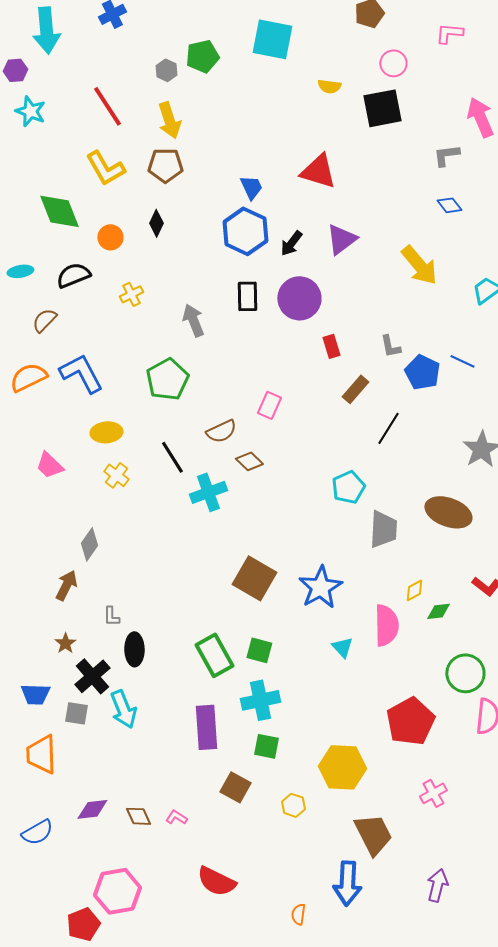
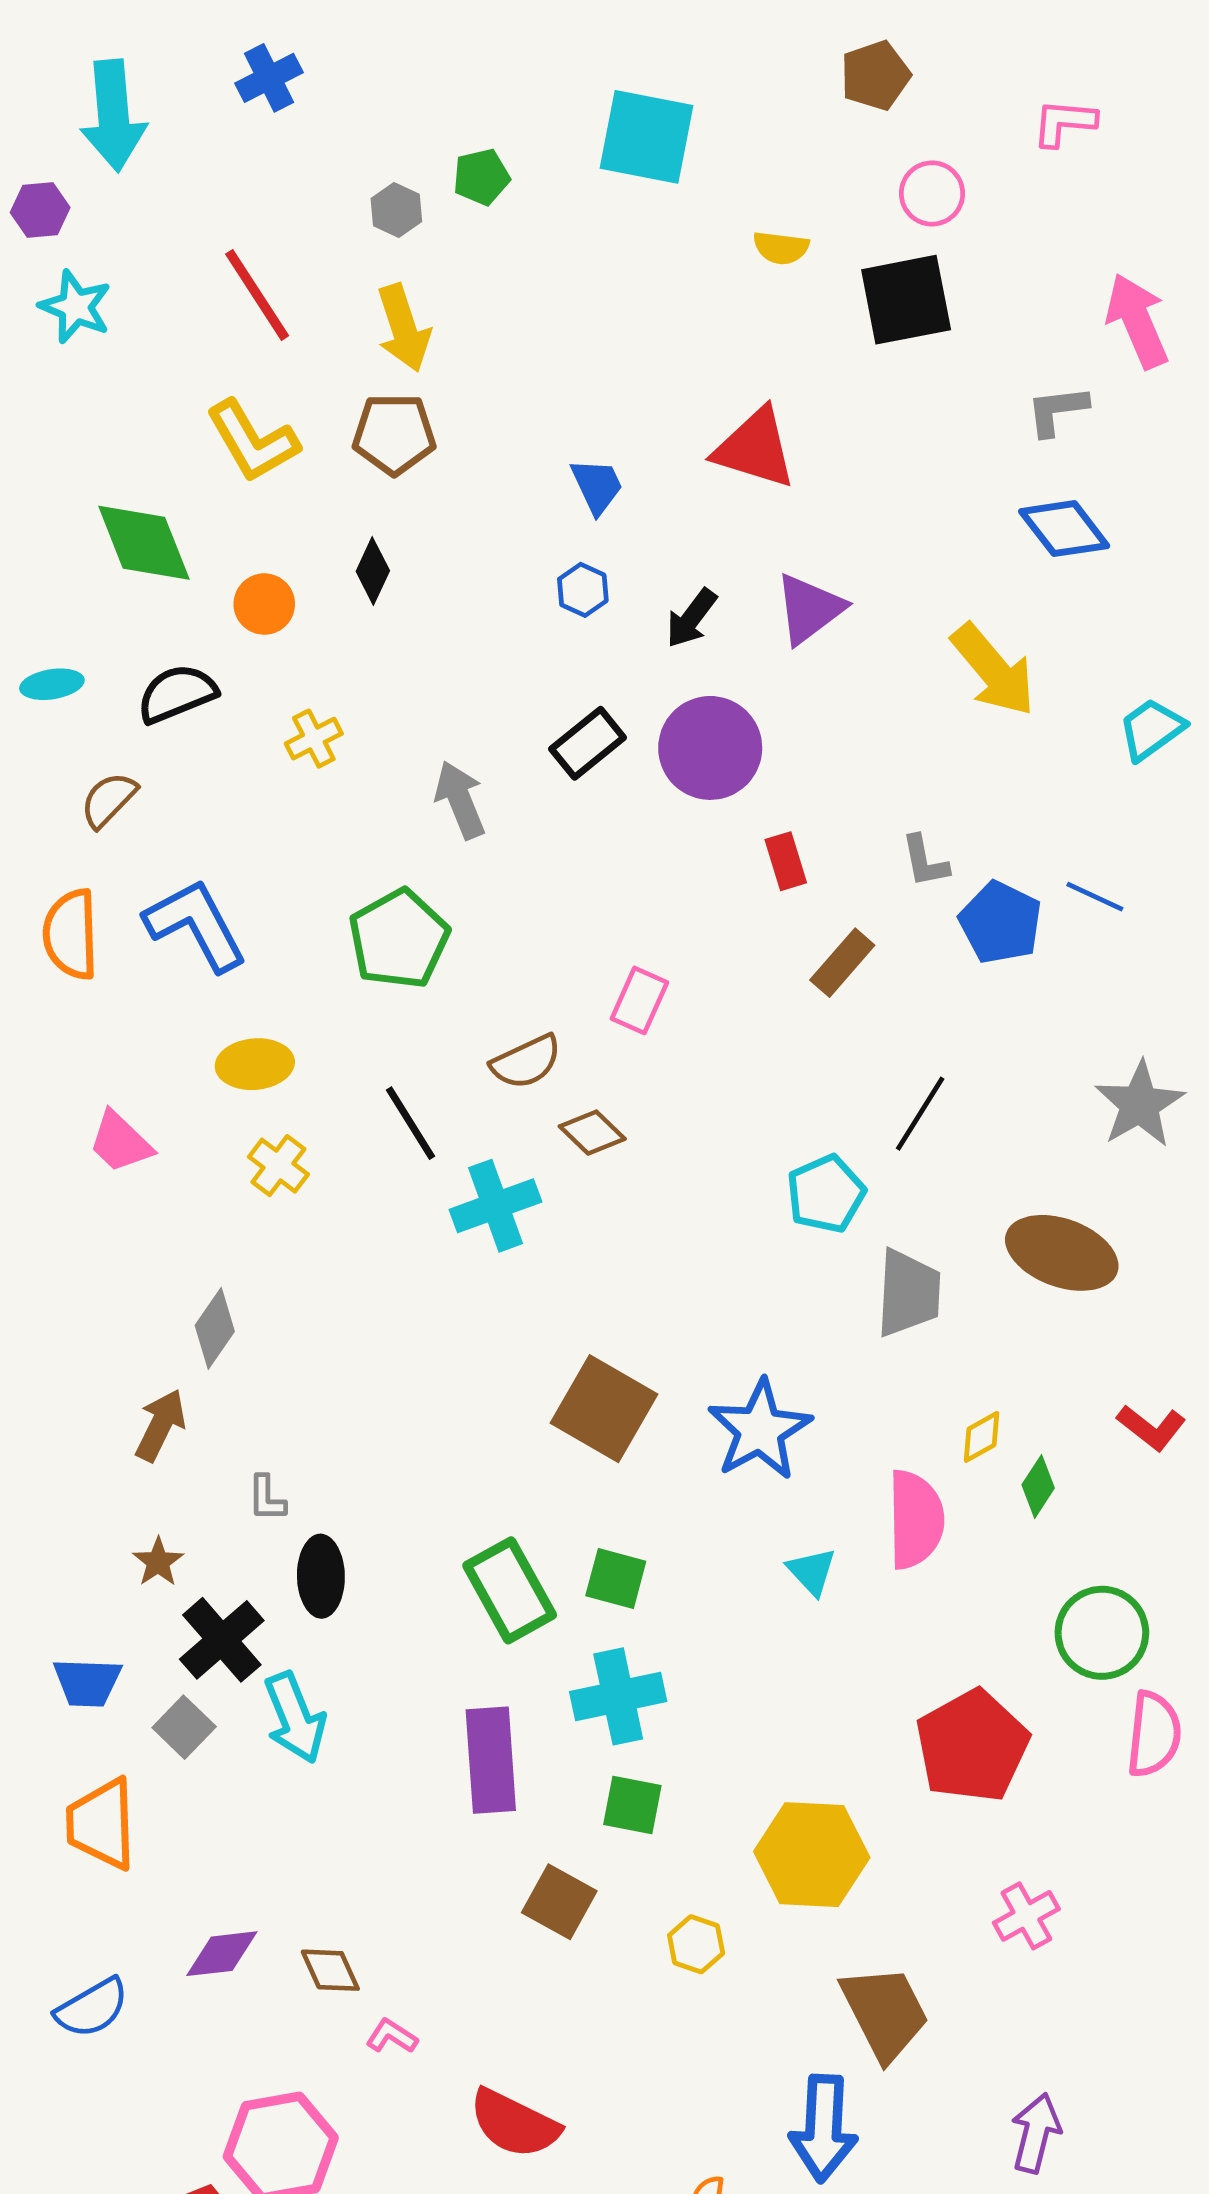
green pentagon: (202, 56) -> (481, 177), size x0.7
blue diamond: (449, 205) -> (1064, 529), size x1.5
blue hexagon: (245, 231) -> (583, 590), size x0.5
black rectangle: (247, 296) -> (588, 743), turned 52
orange semicircle: (28, 377) -> (71, 934), turned -66
black line: (388, 428) -> (920, 1114), moved
green diamond: (438, 611) -> (1038, 1486), turned -50
gray square: (76, 713) -> (184, 1727), turned 35
pink L-shape: (176, 817) -> (392, 2036), moved

